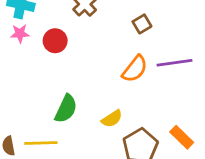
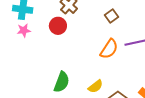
red circle: (55, 41) -> (58, 26), moved

